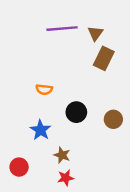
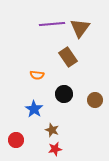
brown triangle: (95, 33) -> (80, 28), size x1.5
brown rectangle: (104, 58) -> (68, 57), moved, turned -60

